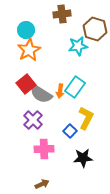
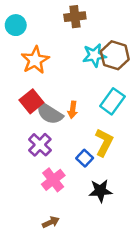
brown hexagon: (95, 29) -> (115, 55), moved
cyan circle: (26, 30) -> (16, 25), moved
cyan rectangle: (75, 87) -> (112, 101), moved
pink cross: (44, 149) -> (53, 180), turned -36

